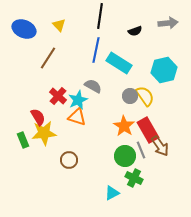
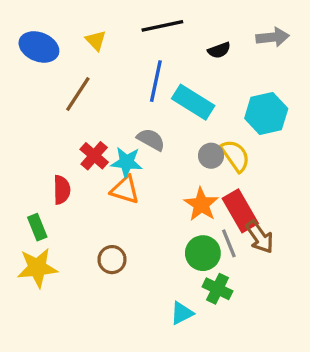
black line: (100, 16) -> (162, 26), turned 70
cyan star: (78, 100) -> (127, 162), turned 30
red semicircle: (38, 117) -> (62, 190), turned 30
yellow star: (44, 133) -> (37, 268), moved

